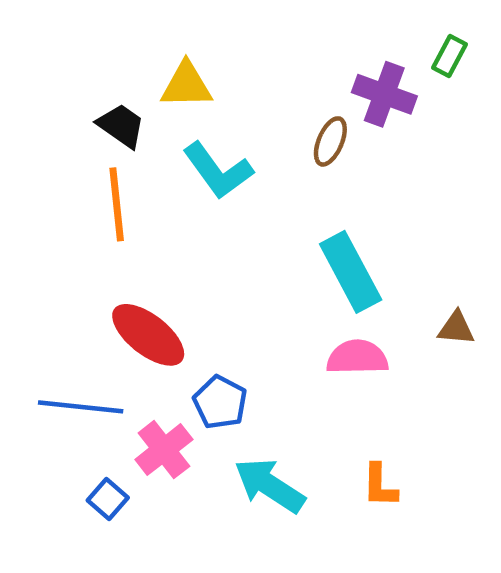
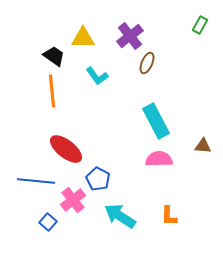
purple cross: (384, 94) -> (130, 36), moved, turned 32
cyan L-shape: (218, 171) -> (97, 76), size x0.7

